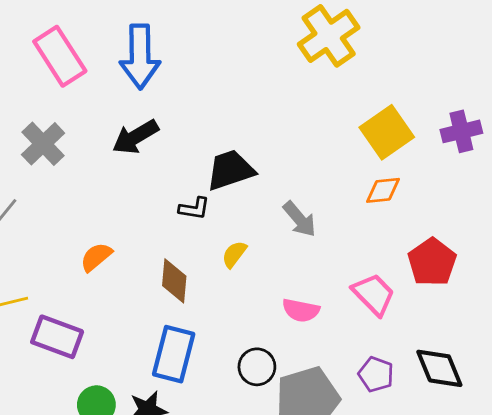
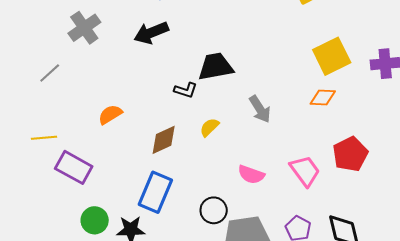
brown diamond: (174, 281) -> (164, 140), turned 52

